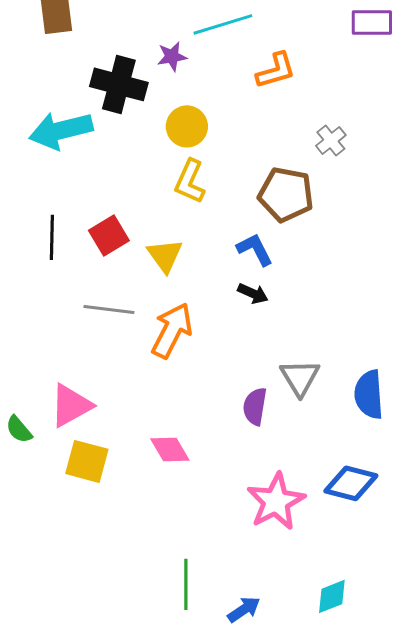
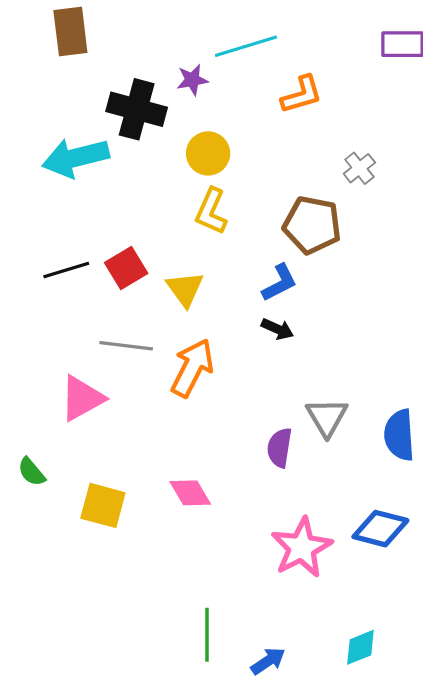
black line: (52, 237) -> (66, 270), turned 72
blue L-shape: (255, 249) -> (280, 283), turned 90
pink triangle: (71, 405) -> (82, 398), moved

